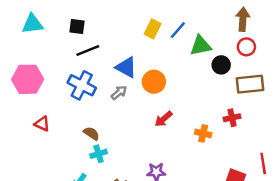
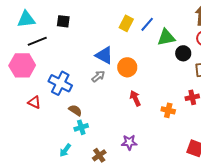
black line: (88, 50) -> (37, 41), moved
blue cross: (82, 85) -> (60, 83), moved
red arrow: (163, 119) -> (135, 98), turned 105

